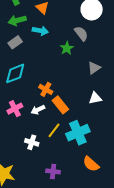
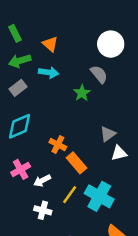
gray triangle: (94, 68) -> (108, 134), moved
white arrow: (38, 110) -> (42, 181), moved
cyan cross: (78, 133) -> (99, 196), turned -35

